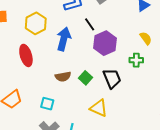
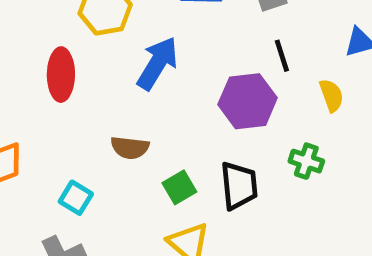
black line: (90, 24) -> (282, 56), moved
yellow semicircle: (146, 38) -> (331, 95), moved
green square: (85, 78) -> (179, 187), moved

